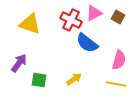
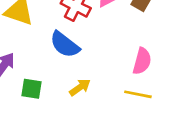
blue semicircle: (87, 43) -> (65, 45), moved

